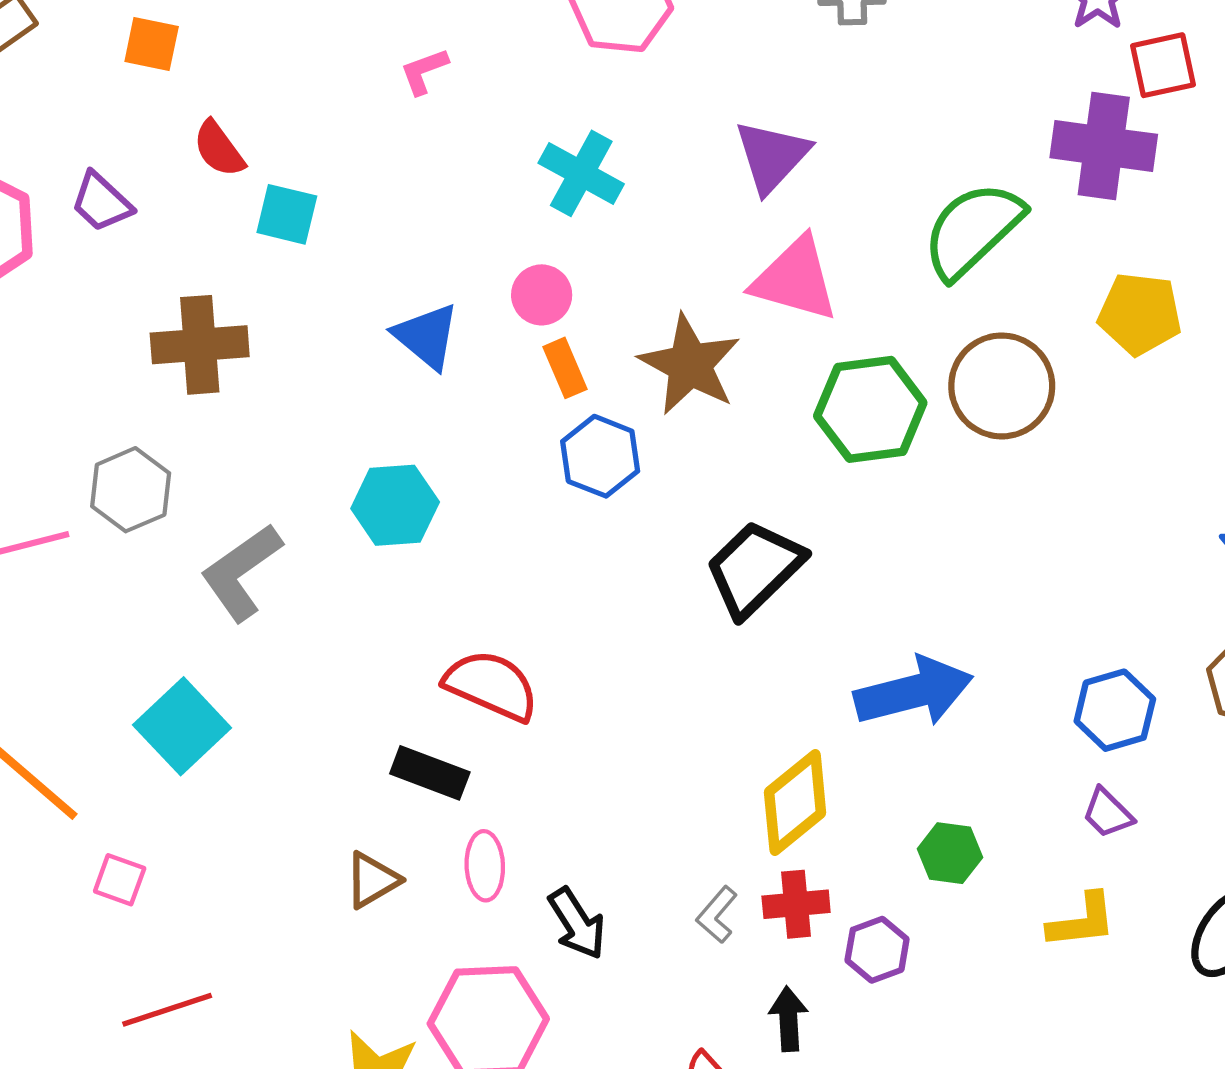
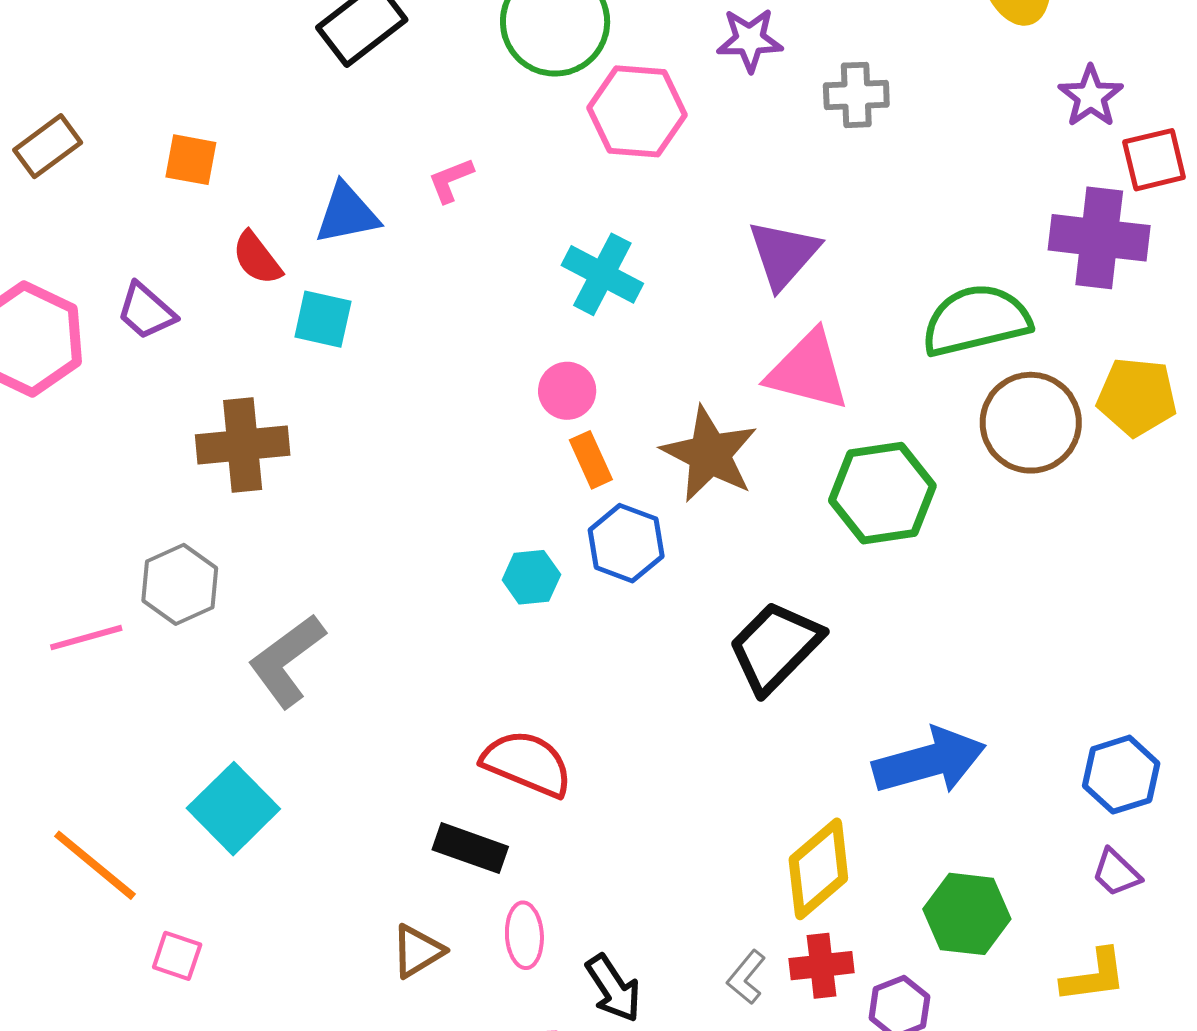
green semicircle: (973, 230) -> (976, 320), turned 31
blue triangle: (427, 336) -> (347, 214), moved, turned -50
brown circle: (1002, 386) -> (1031, 423), moved
cyan hexagon: (395, 505) -> (531, 577), moved, size x0.7
green hexagon: (950, 853) -> (967, 914), size x1.4

